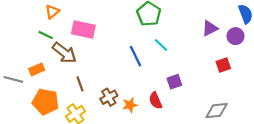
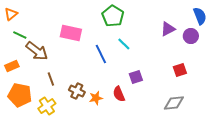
orange triangle: (52, 12) -> (11, 14), moved
pink rectangle: (83, 29) -> (71, 33), moved
red square: (223, 65) -> (180, 70), moved
brown cross: (109, 97) -> (77, 91), turned -35

